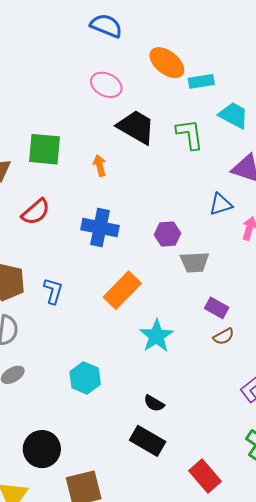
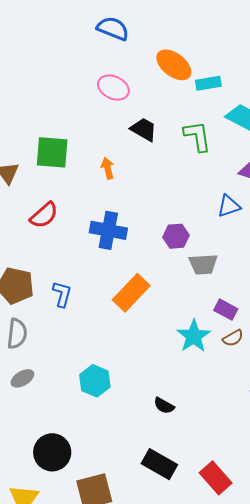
black trapezoid: (136, 127) -> (144, 129), size x0.7
cyan star: (156, 336) -> (194, 336), moved
black rectangle: (148, 441) -> (159, 464), moved

